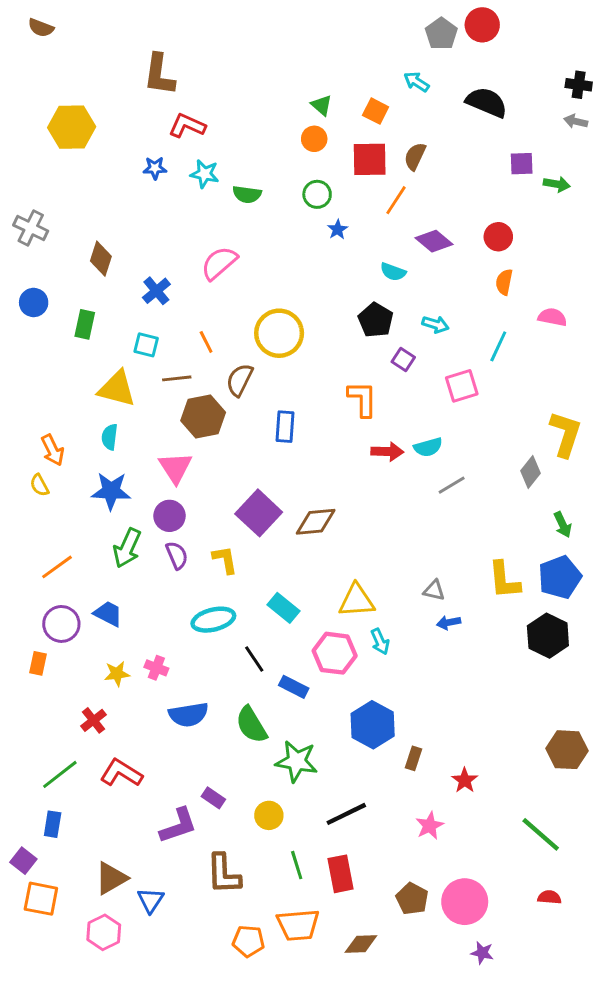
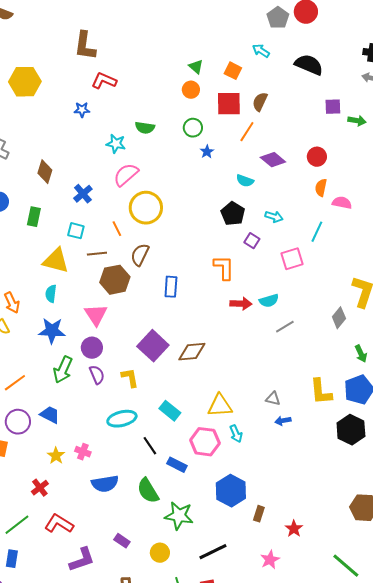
cyan star: (205, 174) -> (116, 144), moved
pink semicircle: (552, 317) -> (342, 203), moved
yellow circle: (279, 333) -> (146, 208), moved
yellow star: (117, 674) -> (56, 456), turned -30
purple L-shape: (178, 826) -> (82, 560), moved

